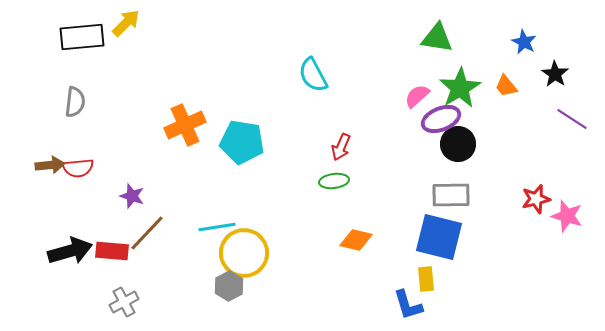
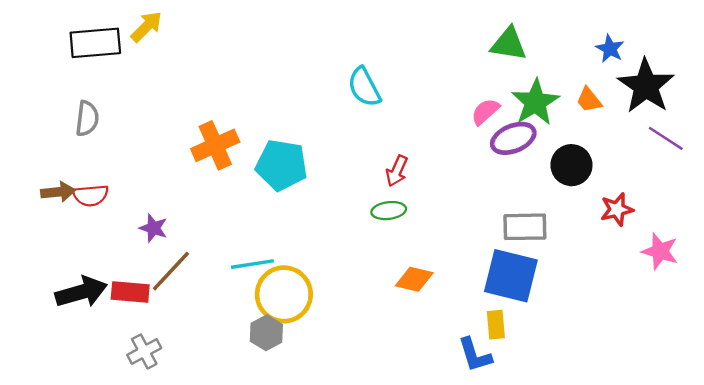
black star: (555, 74) -> (646, 86), size x1.8
black circle: (458, 144) -> (571, 165), moved
red star: (536, 199) -> (617, 209), moved

